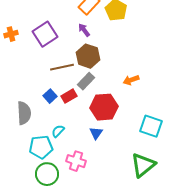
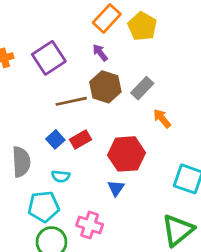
orange arrow: (131, 80) -> (162, 118), turned 70
gray rectangle: (86, 81) -> (142, 88), moved
cyan semicircle: (58, 131) -> (61, 176), moved, turned -128

